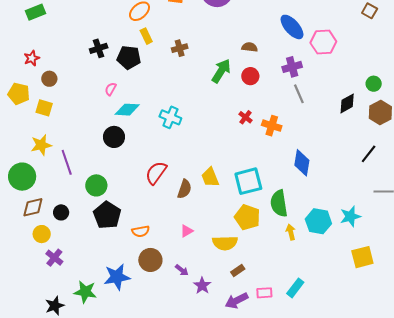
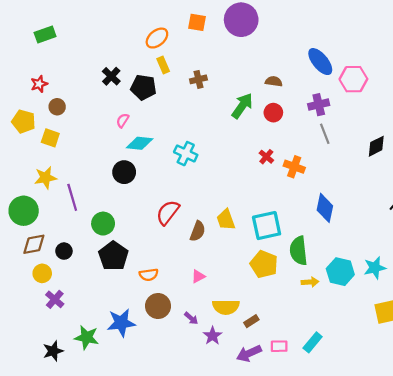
black cross: (99, 48) -> (111, 76), turned -30
yellow arrow: (291, 232) -> (310, 282), turned 98
yellow semicircle: (225, 243) -> (226, 307), moved

